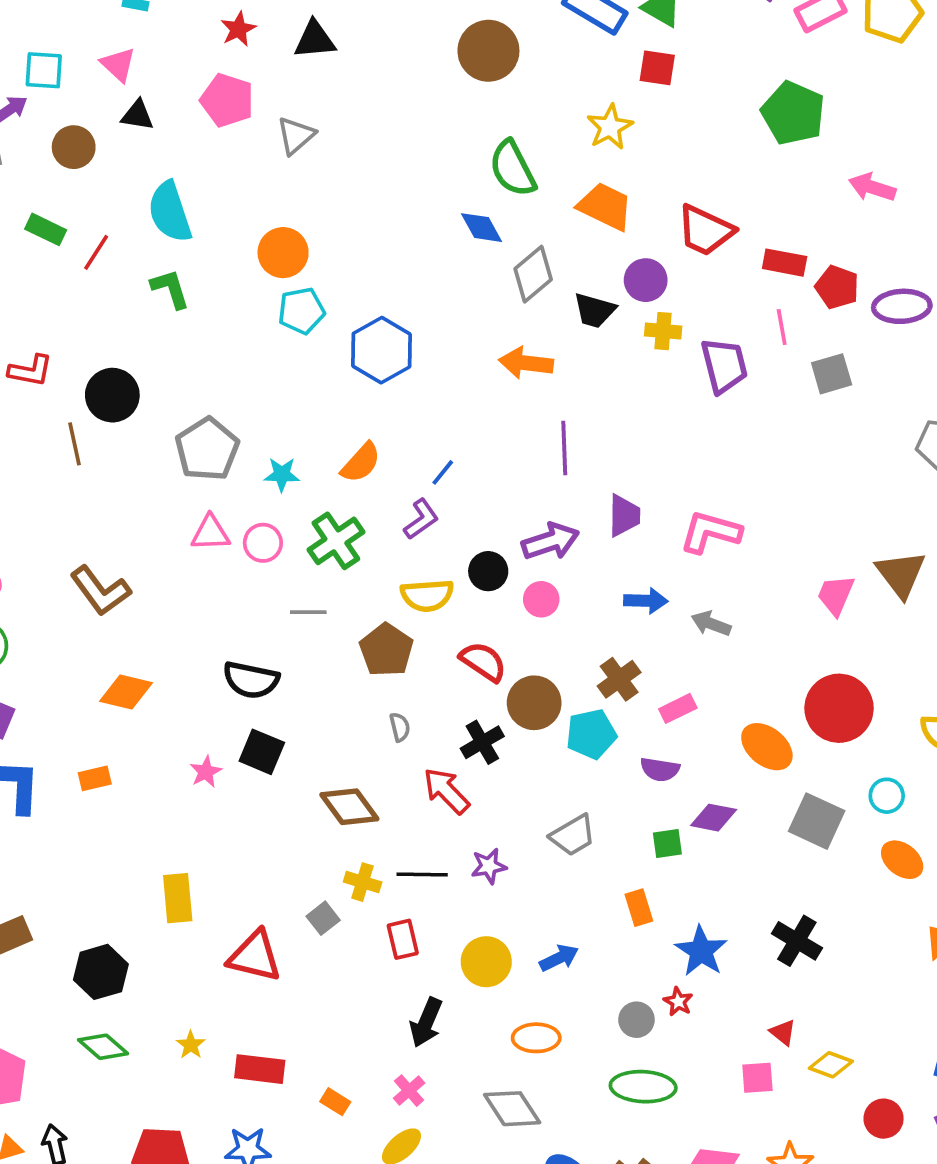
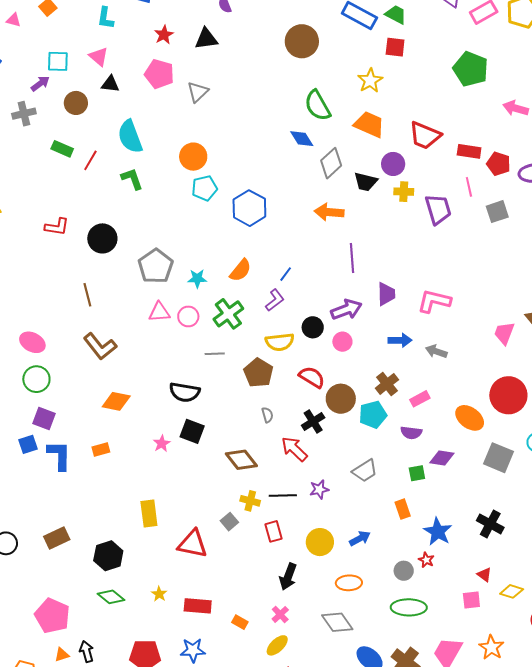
brown line: (74, 444) -> (87, 295), moved

